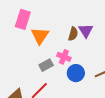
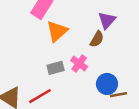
purple triangle: (86, 31) -> (107, 20), moved
blue circle: (76, 73) -> (107, 84), moved

